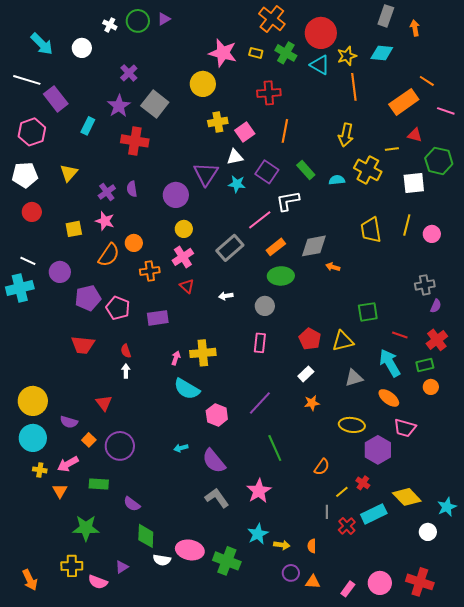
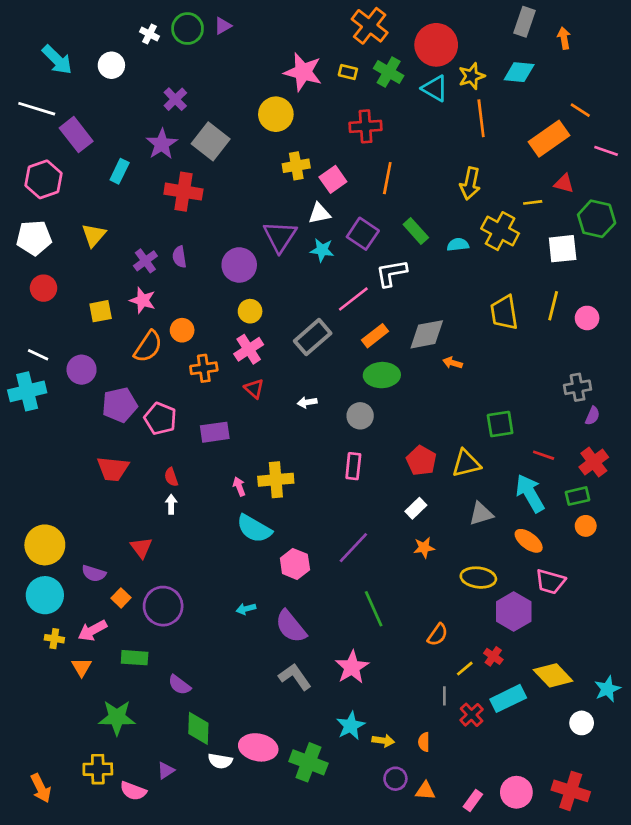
pink arrow: (176, 358) -> (239, 486), turned -40

